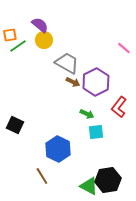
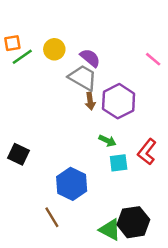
purple semicircle: (40, 25) -> (90, 58), moved
brown arrow: (73, 82) -> (90, 101), turned 56
red L-shape: (119, 107) -> (147, 152), moved

